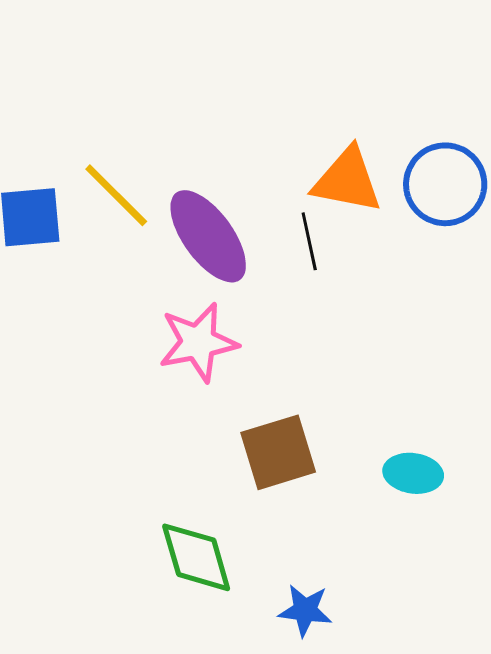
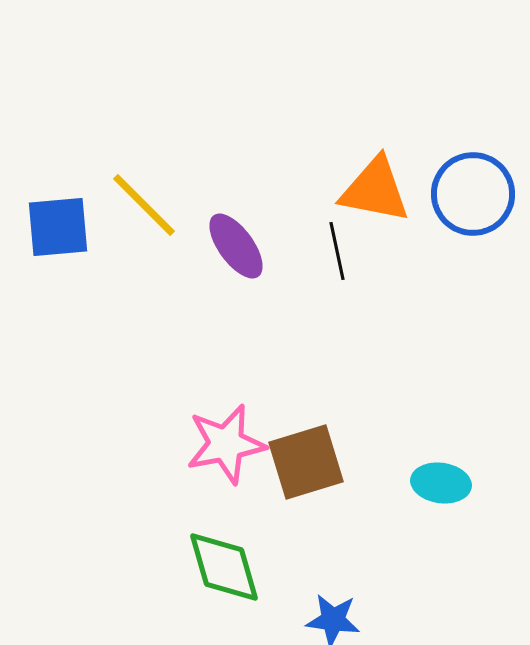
purple ellipse: (208, 236) -> (236, 246), size x0.7
pink star: (198, 342) -> (226, 444), moved

